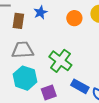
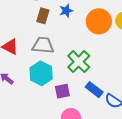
orange circle: (74, 18) -> (99, 21), size x1.6

